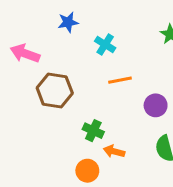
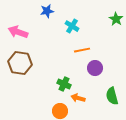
brown hexagon: (55, 91) -> (20, 63), moved
purple circle: (156, 105) -> (95, 68), moved

